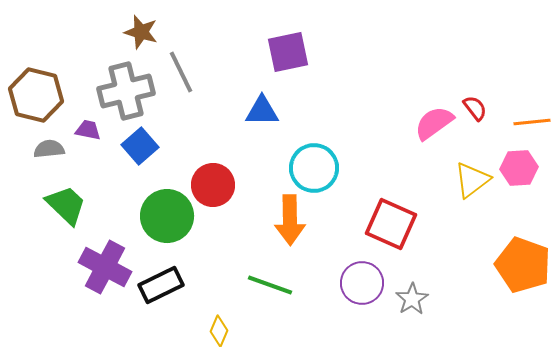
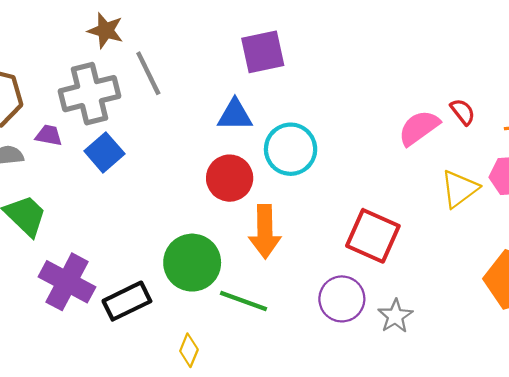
cyan circle: (314, 168) -> (291, 149), moved
red circle: (213, 185) -> (230, 178), moved
green circle: (167, 216) -> (192, 263), moved

